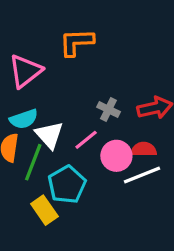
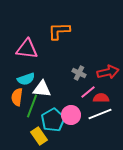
pink triangle: (25, 71) -> (27, 49), turned 45
white triangle: (49, 135) -> (42, 89), turned -42
pink line: (86, 140) -> (88, 92), moved
pink circle: (116, 156) -> (71, 115), moved

